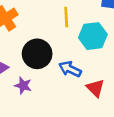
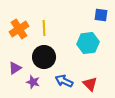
yellow line: (66, 17) -> (44, 28), moved
blue arrow: (70, 69) -> (64, 81), moved

